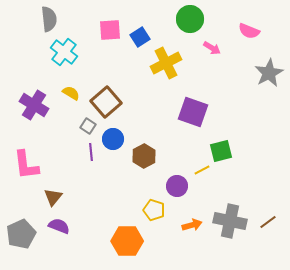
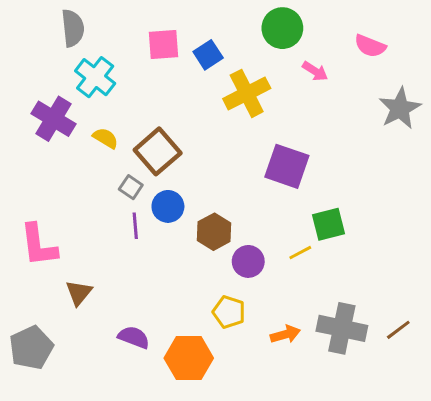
purple cross: (34, 105) -> (53, 119), moved
purple circle: (177, 186) -> (248, 261), moved
purple semicircle: (59, 226) -> (134, 337), moved

